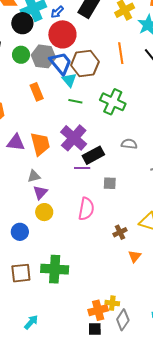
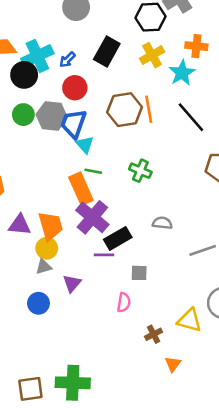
red circle: (62, 34) -> (75, 88), size x0.7
blue trapezoid: (61, 63) -> (73, 124), turned -120
brown hexagon: (85, 63) -> (125, 110), moved
orange rectangle: (37, 92) -> (81, 189), moved, size x1.4
green cross: (113, 102) -> (140, 171), size x0.7
purple triangle: (40, 192) -> (72, 283), moved
pink semicircle: (86, 209) -> (124, 302), moved, size x0.7
yellow circle: (44, 212) -> (47, 248), moved
blue circle: (20, 232) -> (38, 303), moved

